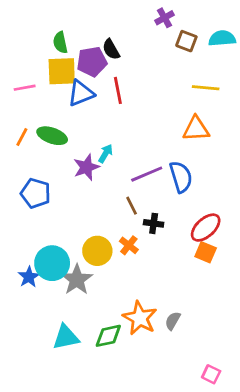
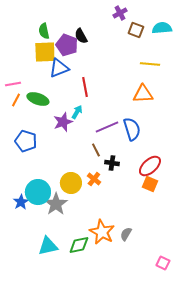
purple pentagon: (92, 62) -> (67, 45), turned 30
pink line: (25, 88) -> (13, 84), moved
red line: (118, 90) -> (85, 87), moved
pink square: (211, 374) -> (163, 263), moved

